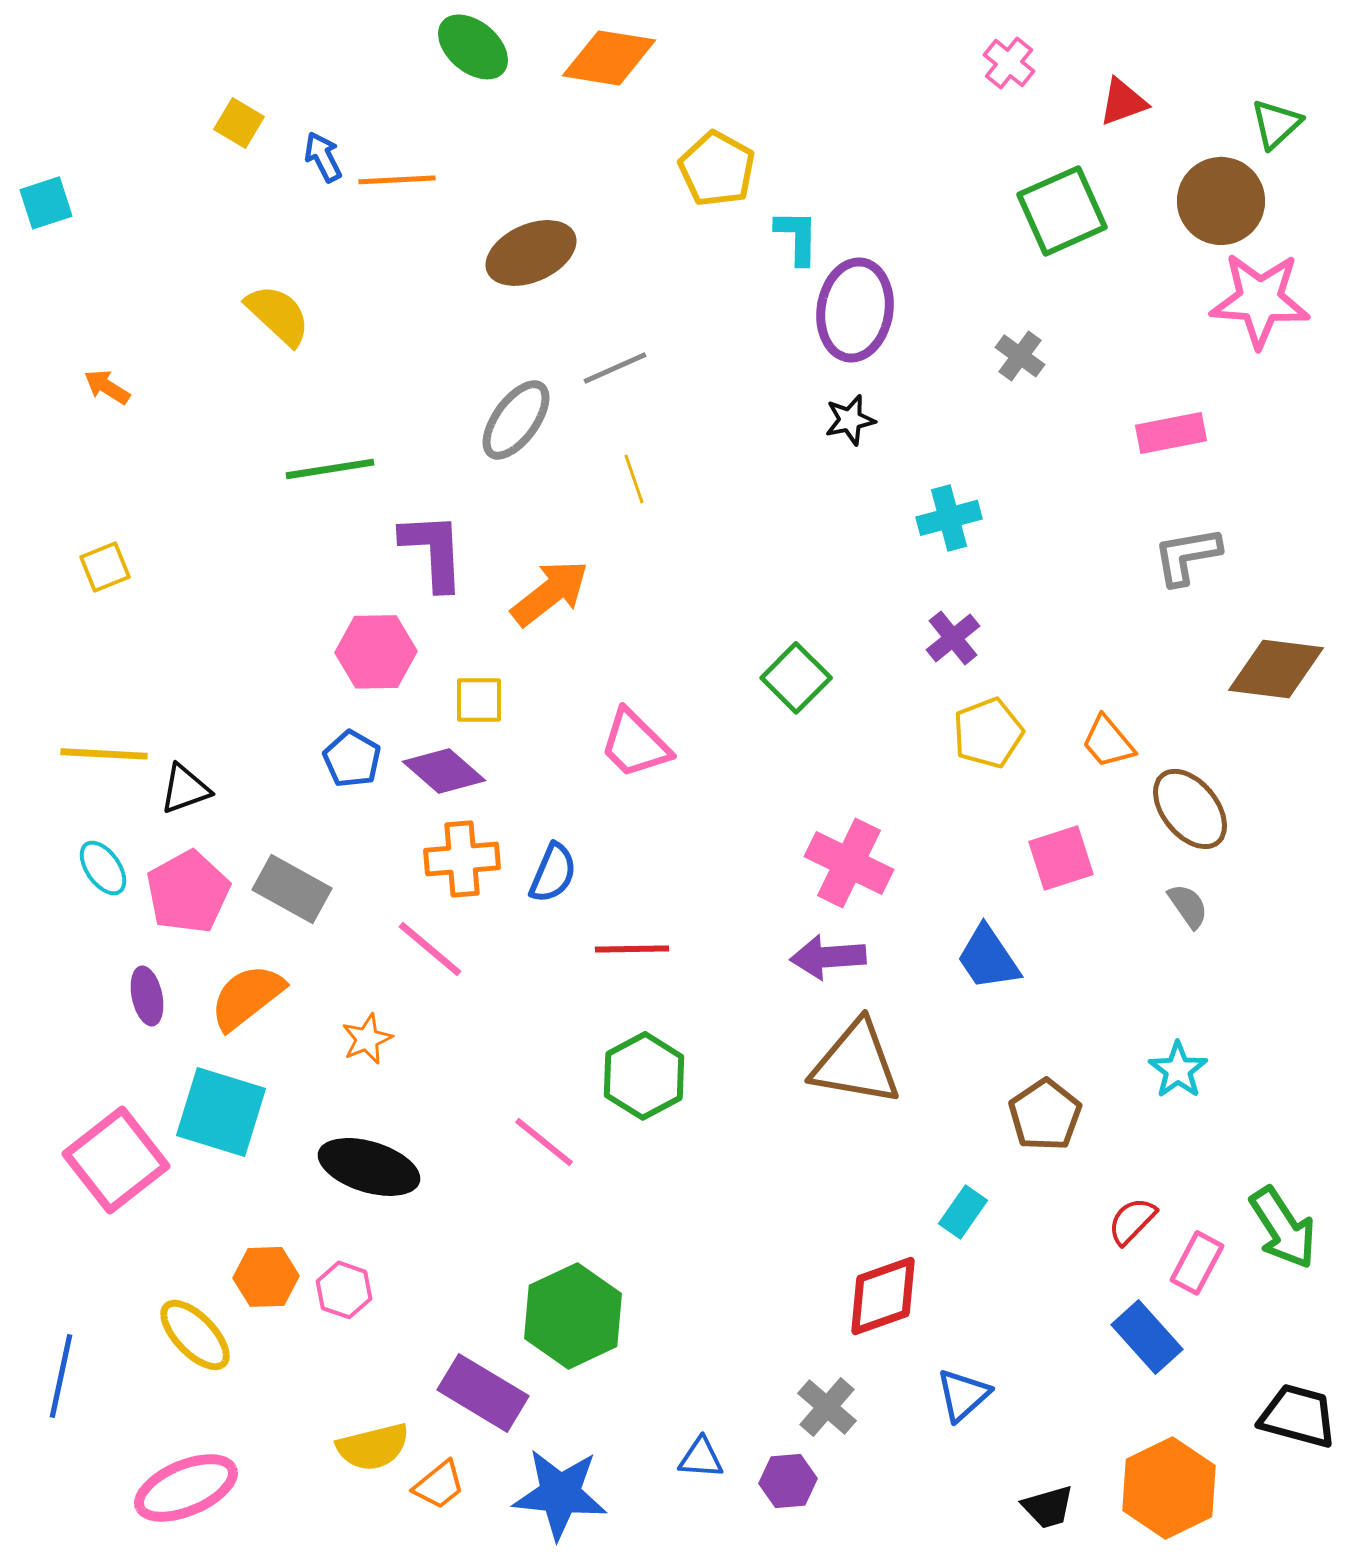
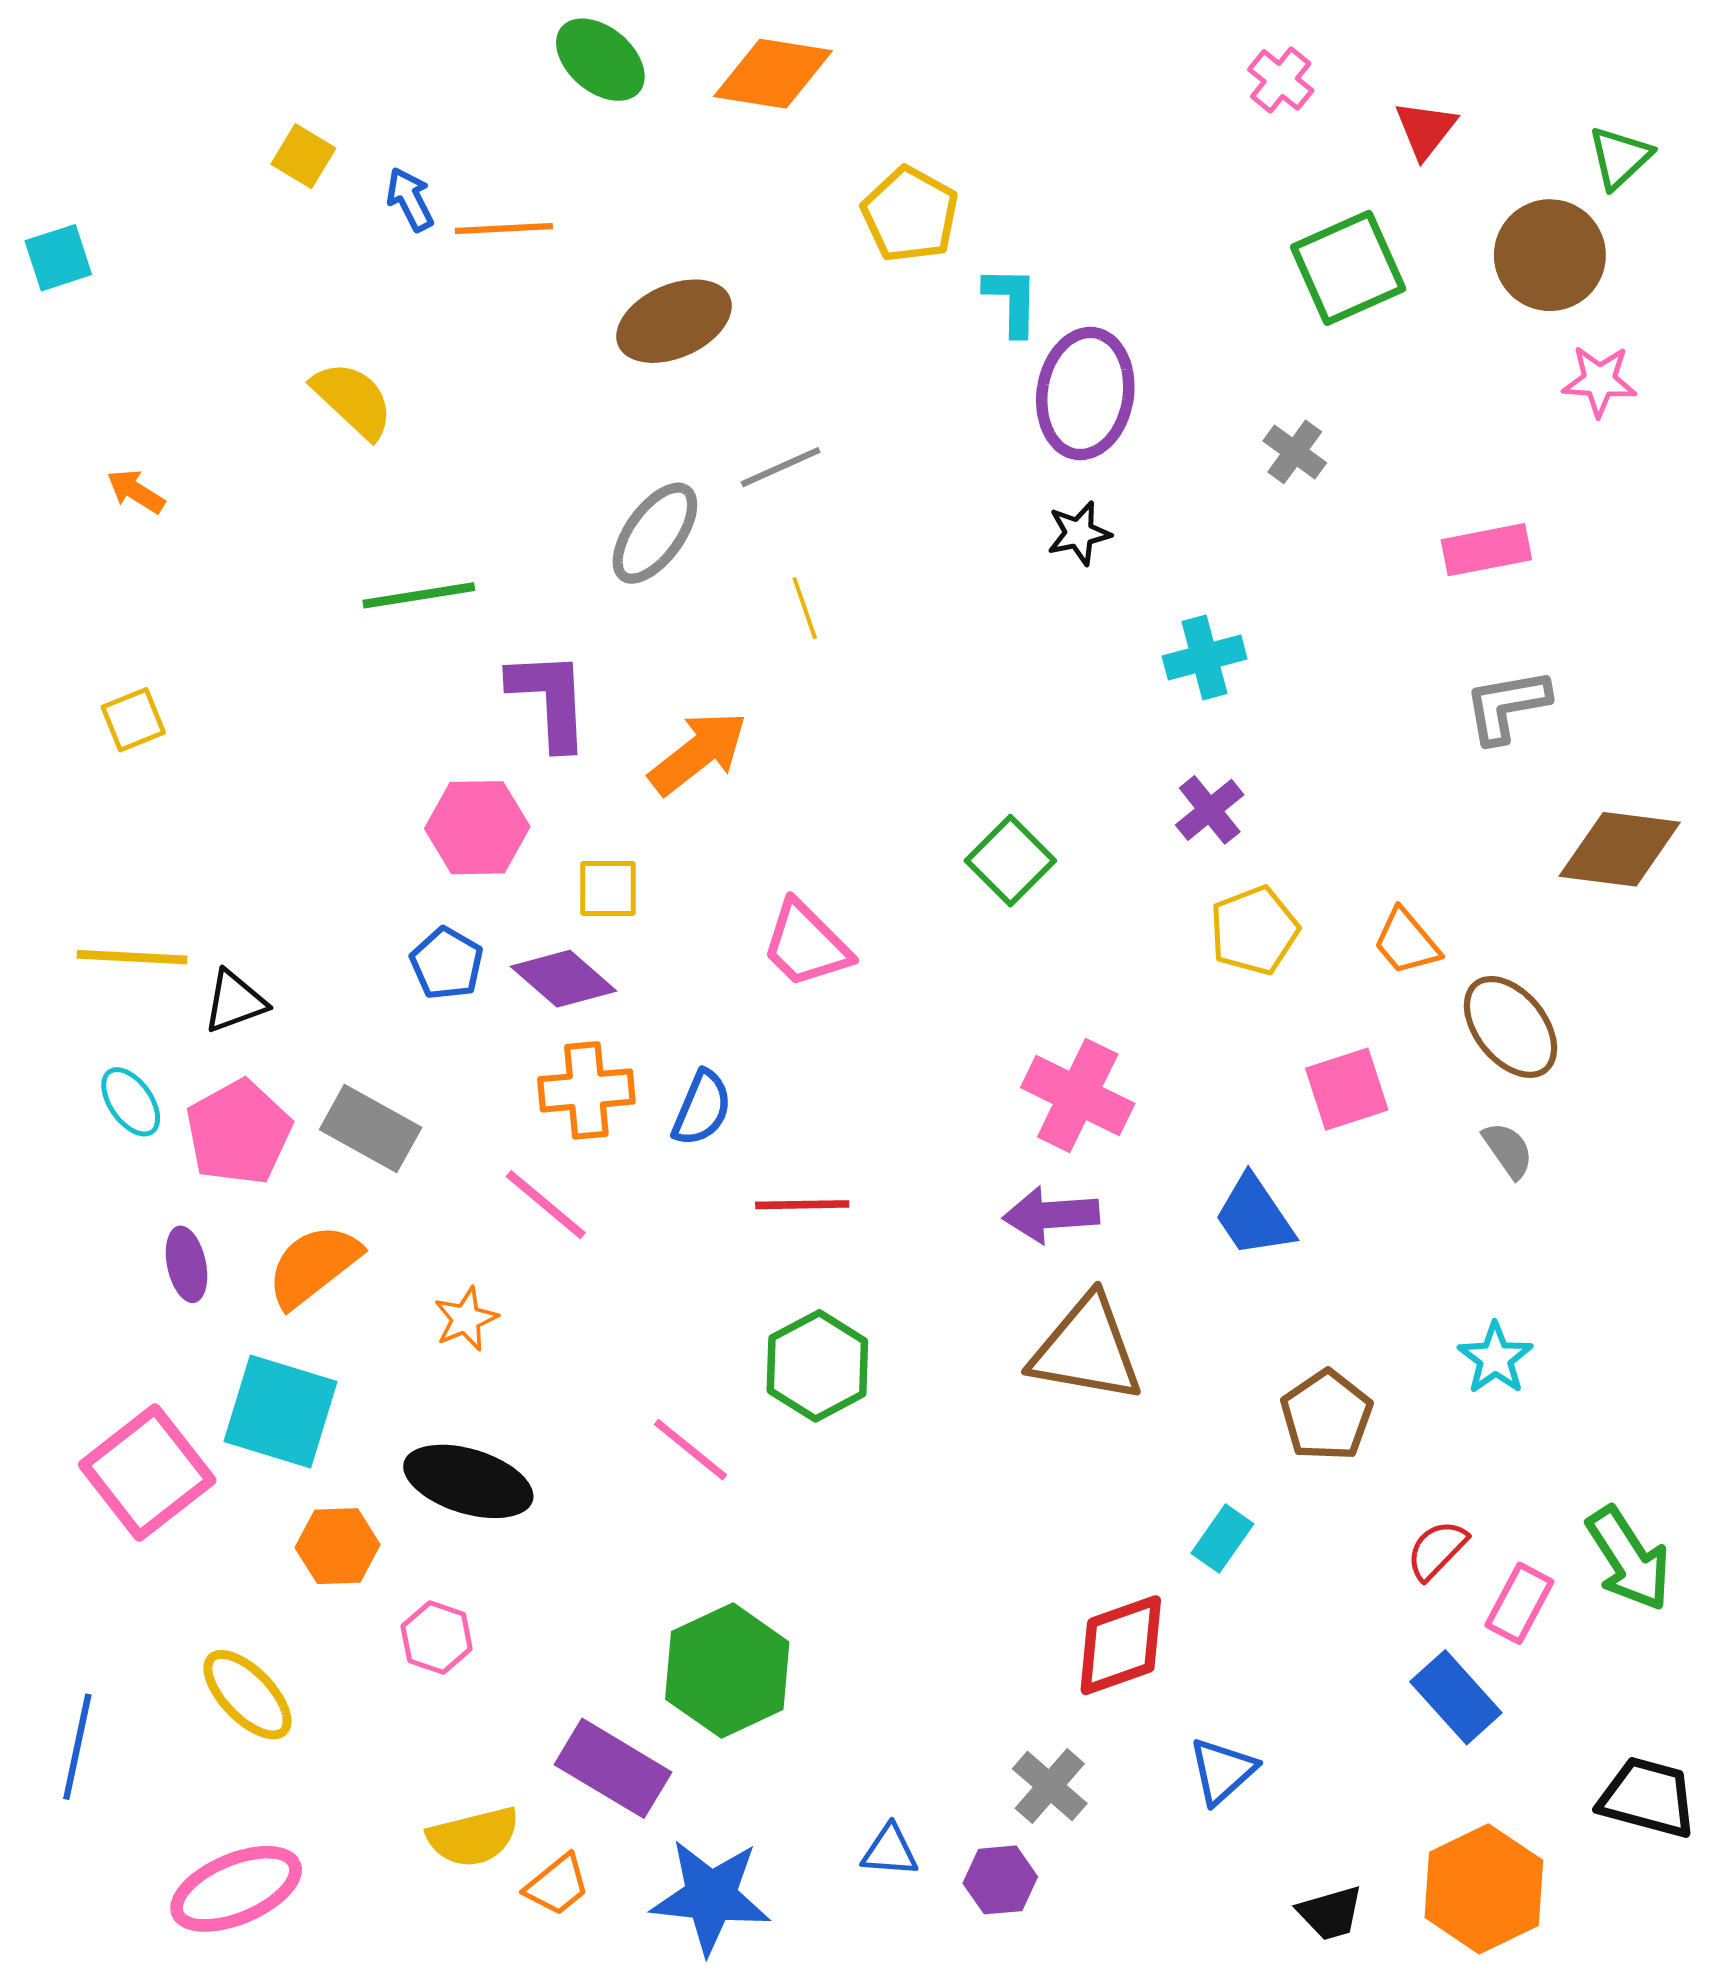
red triangle: (1123, 102) -> (1425, 129), turned -32
pink star: (1260, 300) -> (1599, 381), size x0.6
orange hexagon: (266, 1277) -> (338, 1546), moved

